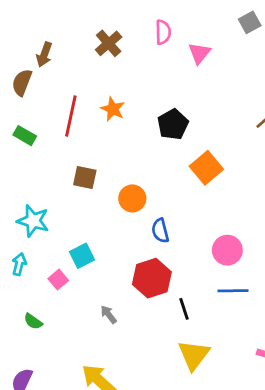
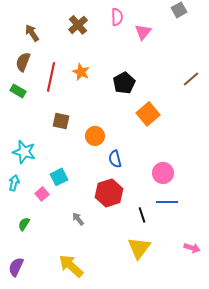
brown arrow: (44, 55) -> (32, 33), turned 126
brown semicircle: (22, 82) -> (23, 62), moved
black line: (184, 309) -> (142, 215), moved
green semicircle: (33, 321) -> (24, 224), turned 88

